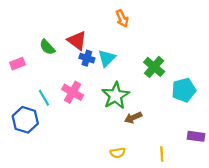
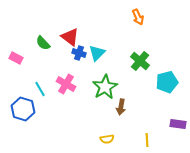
orange arrow: (122, 18) -> (138, 17), moved
pink rectangle: (18, 64) -> (16, 58), turned 48
brown arrow: (133, 118) -> (121, 107), turned -56

